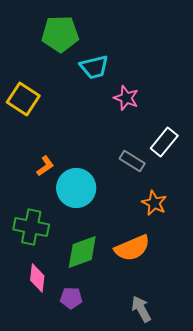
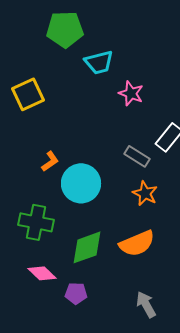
yellow square: (23, 99) -> (28, 94), turned 32
orange star: (154, 203) -> (145, 193), moved
pink diamond: (37, 278) -> (42, 273), turned -52

